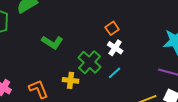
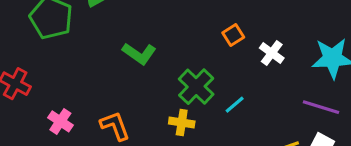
white cross: (115, 48) -> (272, 53), moved
yellow cross: (71, 80) -> (182, 123), moved

